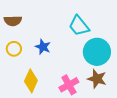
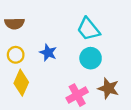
cyan circle: (97, 52) -> (91, 58), moved, size x0.7
yellow diamond: (31, 81) -> (21, 83), moved

